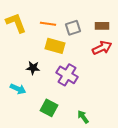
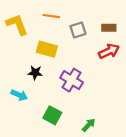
orange line: (48, 24) -> (51, 16), moved
yellow rectangle: (55, 46) -> (47, 49), moved
green arrow: (83, 117) -> (89, 125), turned 80

